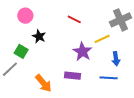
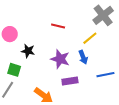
purple star: (82, 52) -> (60, 59), moved
blue arrow: (116, 59) -> (83, 57), moved

